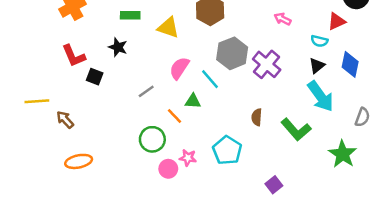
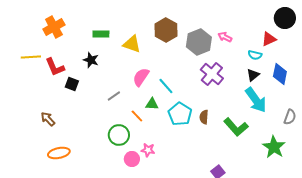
gray hexagon: (232, 53) -> (199, 42), moved
yellow line: (37, 101) -> (31, 57), moved
cyan pentagon: (227, 150) -> (180, 114), moved

